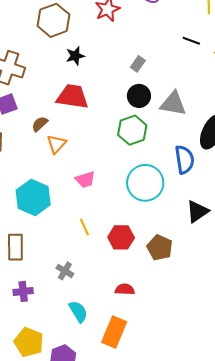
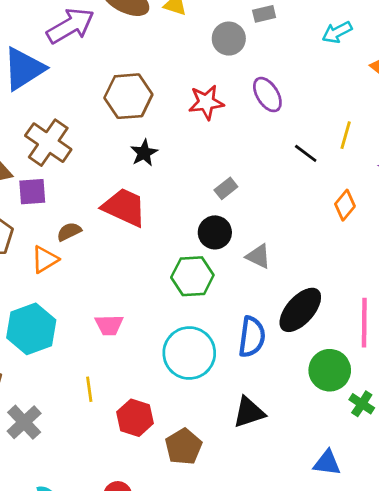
black line: (191, 41) -> (306, 153), moved
black star: (75, 56) -> (144, 153), turned -30
gray triangle: (173, 104) -> (258, 256), size x0.7
orange triangle: (56, 144) -> (45, 259), moved
gray cross: (65, 271) -> (24, 422), moved, size x1.4

